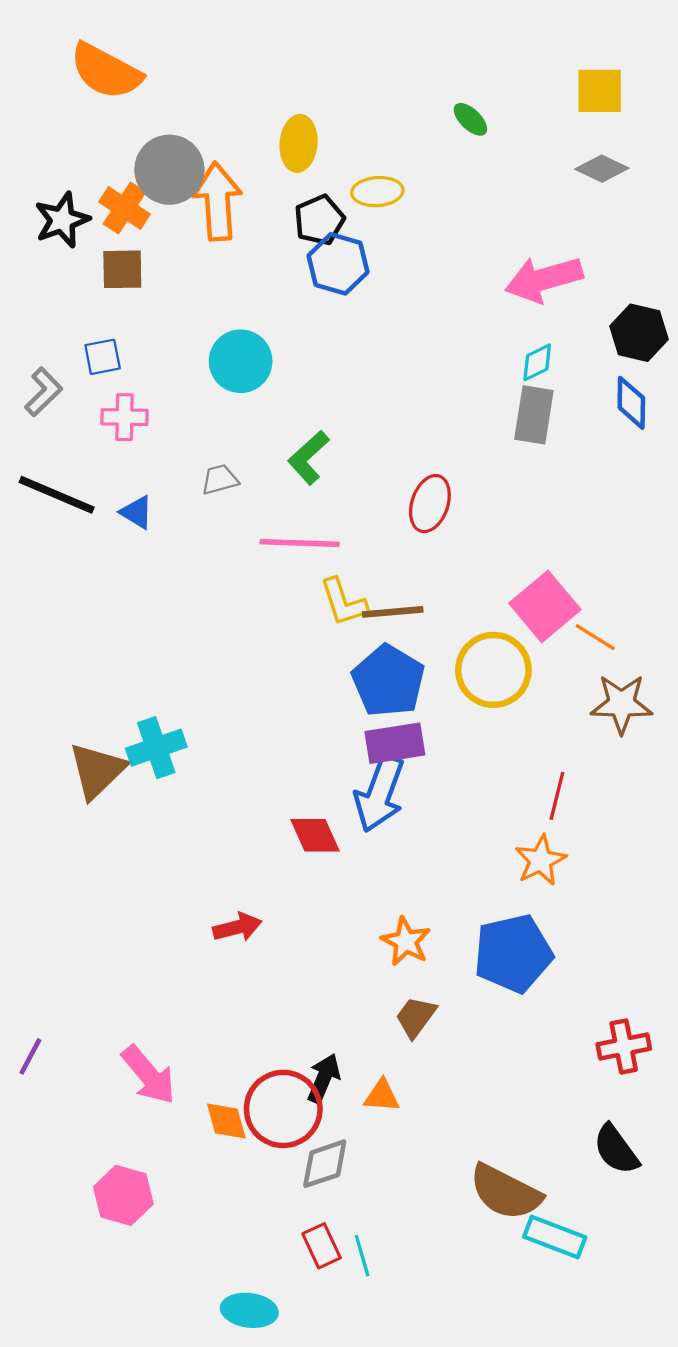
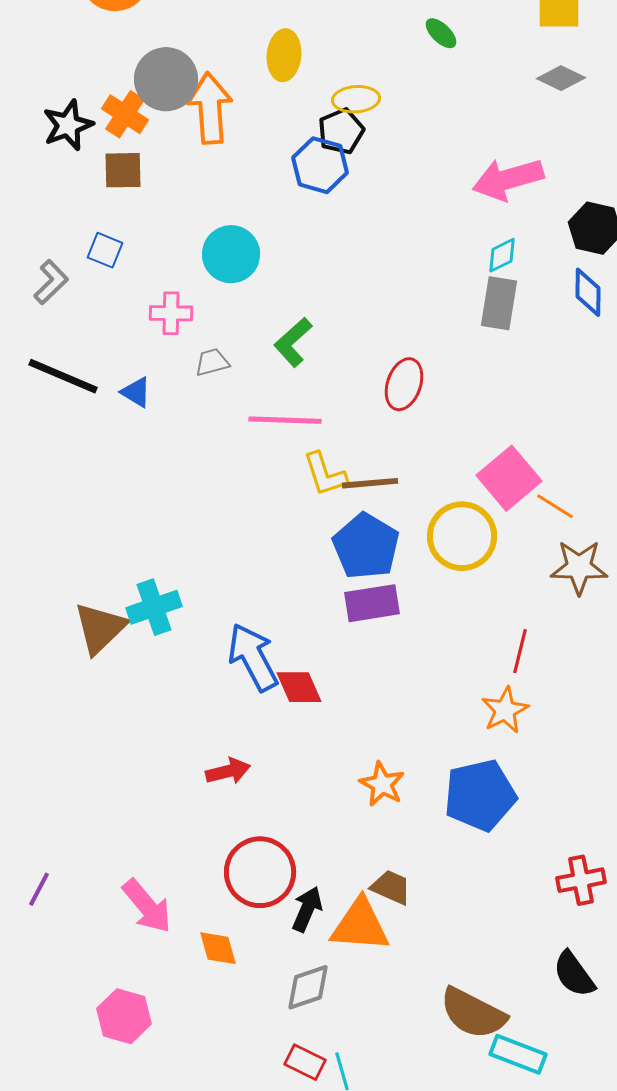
black pentagon: (319, 220) -> (341, 131), moved
blue square: (103, 357) -> (105, 250), turned 33
pink cross: (125, 417) -> (171, 313), moved
blue arrow: (380, 794) -> (253, 657), moved, turned 132
brown trapezoid: (416, 1017) -> (391, 887), moved, turned 78
orange triangle: (382, 1096) -> (360, 925), size x1.8
red circle: (283, 1109) -> (260, 872), moved
red rectangle: (322, 1246) -> (305, 1062), turned -39

